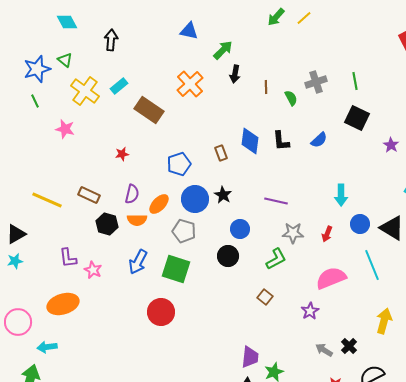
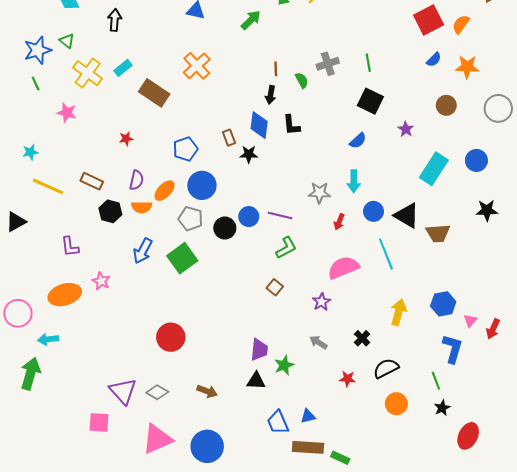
green arrow: (223, 50) -> (251, 20), moved
black arrow: (235, 74) -> (271, 95), moved
blue semicircle: (319, 140) -> (358, 141), moved
black star: (223, 195) -> (249, 154), moved, turned -30
purple line: (276, 201) -> (280, 216), moved
gray star: (293, 233) -> (319, 193), moved
black circle: (228, 256) -> (225, 228), moved
cyan star: (15, 261) -> (30, 152), moved
green square: (176, 269) -> (182, 258), turned 36
pink star: (93, 270) -> (101, 281), moved
red circle: (161, 312) -> (171, 337), moved
gray arrow: (324, 350) -> (318, 342), moved

